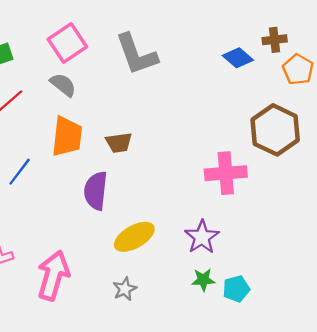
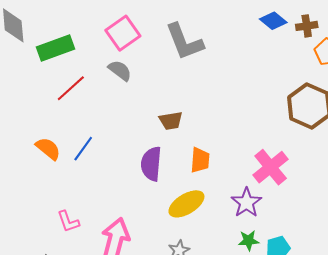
blue diamond: (238, 58) -> (273, 21), moved
orange trapezoid: (67, 136) -> (200, 160), moved, size x0.7
pink cross: (226, 173) -> (271, 167), moved, turned -33

